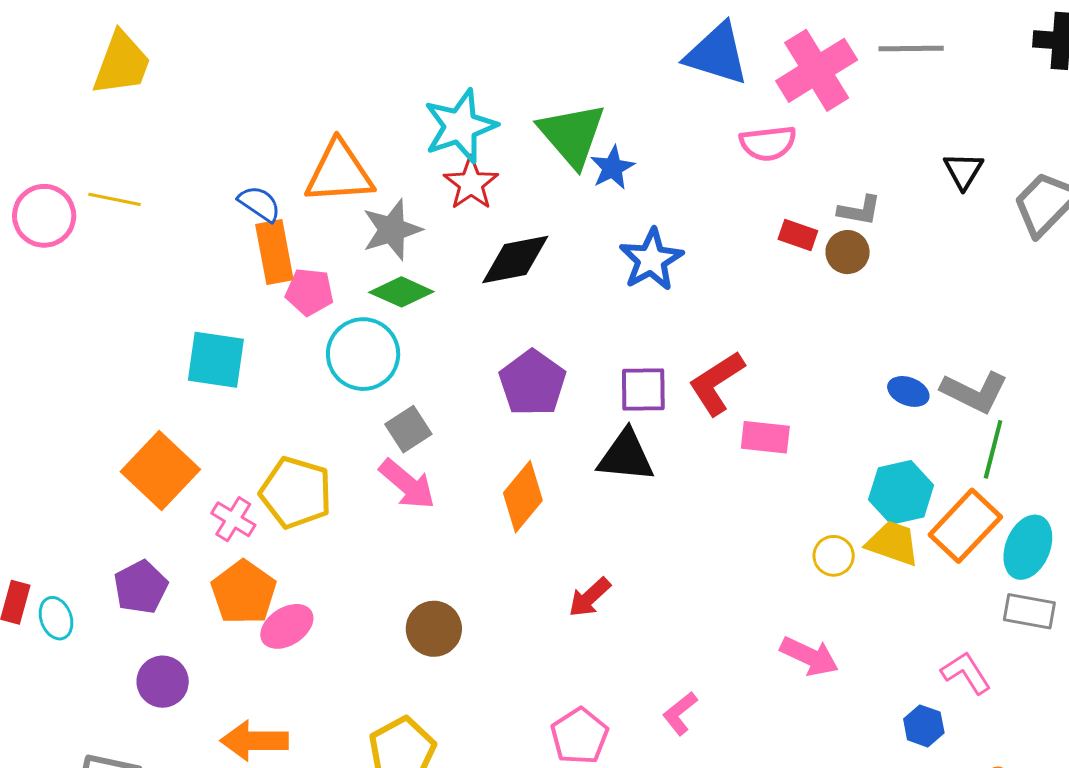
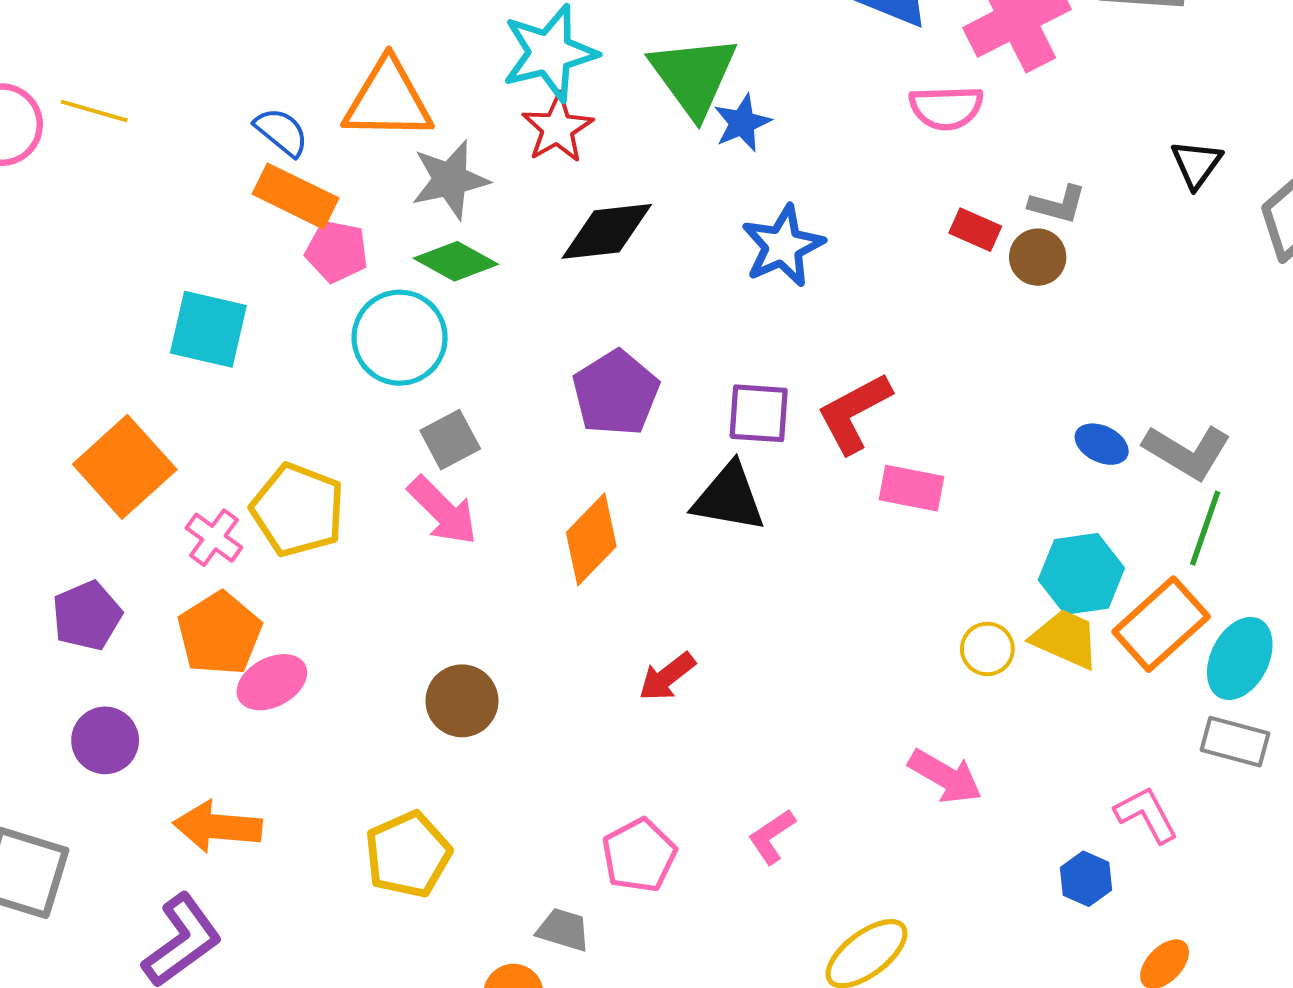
orange rectangle: (274, 252) -> (296, 196), turned -58

